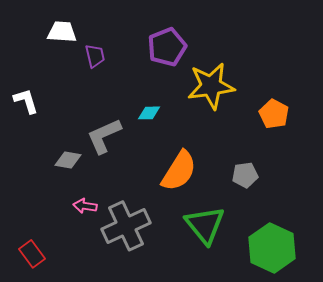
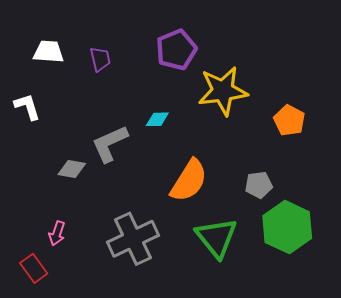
white trapezoid: (62, 32) -> (48, 52), moved
pink arrow: (85, 206) -> (57, 233), moved, turned -80
green hexagon: (272, 248) -> (287, 227), moved

